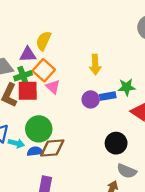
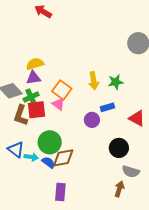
yellow semicircle: (43, 41) -> (35, 64), moved, turned 54
orange square: (44, 70) -> (62, 90), moved
green star: (127, 87) -> (116, 82), moved
purple circle: (91, 99) -> (92, 120), moved
blue semicircle: (35, 151) -> (48, 162), turned 48

